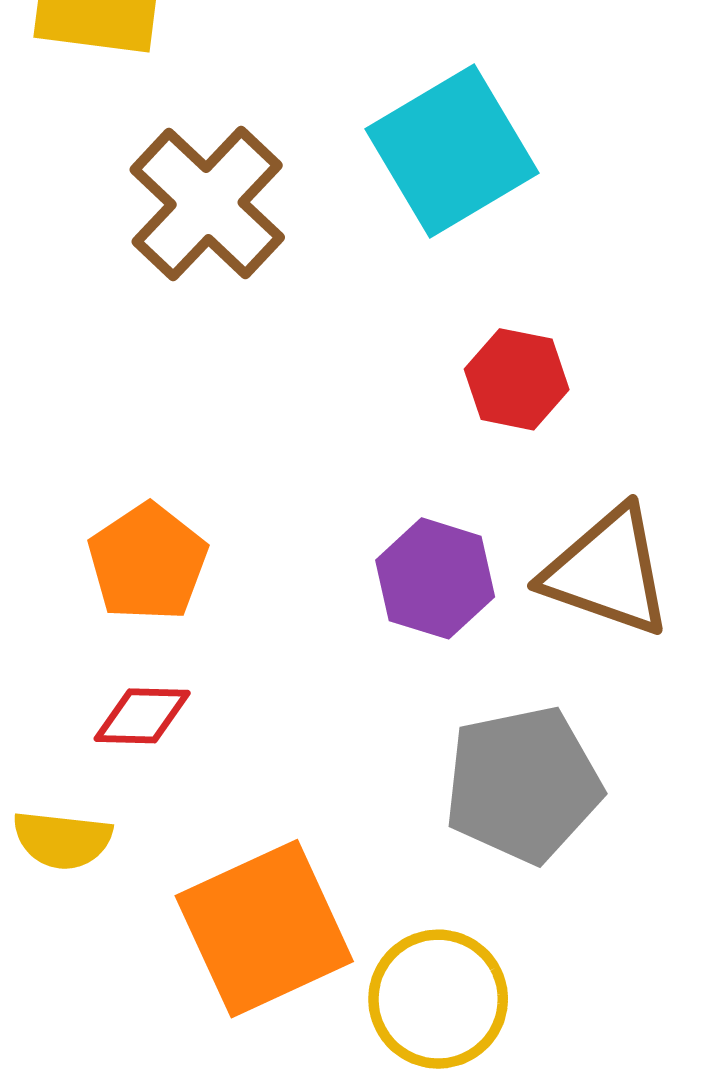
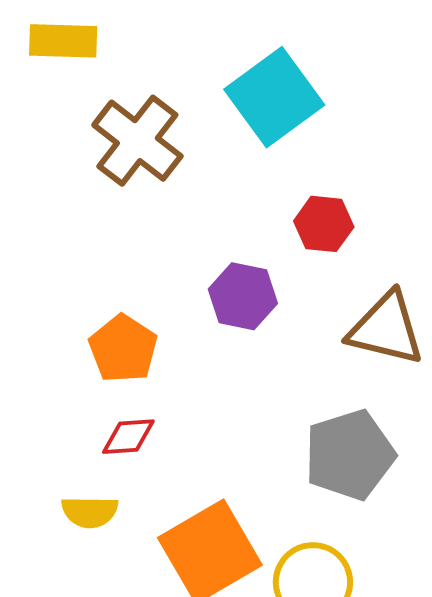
purple hexagon: (435, 578) -> (243, 296), moved

